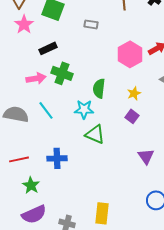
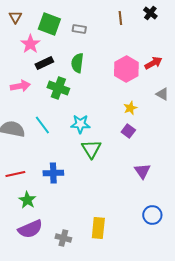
pink star: (24, 24) -> (30, 44), moved
gray rectangle: (91, 24) -> (79, 29), moved
pink arrow: (36, 78) -> (20, 86), moved
green semicircle: (99, 88) -> (77, 63), moved
green triangle: (95, 134) -> (91, 149), turned 35

